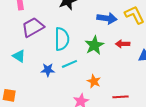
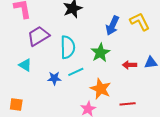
blue arrow: (107, 18) -> (112, 26), turned 108
red arrow: (123, 44) -> (129, 65), moved
orange star: (94, 81) -> (101, 89), size x1.5

